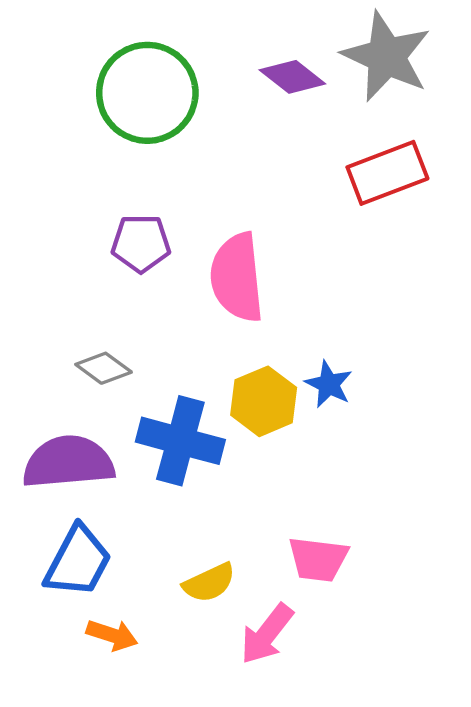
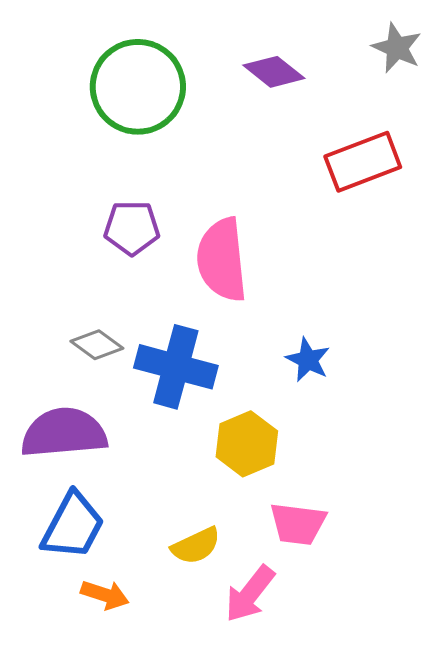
gray star: (386, 57) -> (397, 48), moved, size x0.6
yellow hexagon: (264, 401) -> (247, 444), moved
blue cross: (180, 441) -> (176, 367), moved

